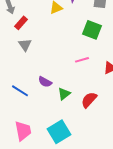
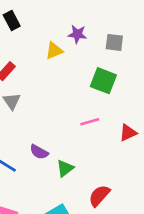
red semicircle: (89, 100) -> (99, 196), moved

